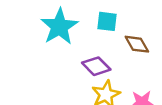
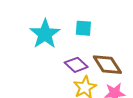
brown diamond: (137, 44) -> (107, 65), moved, size x1.4

